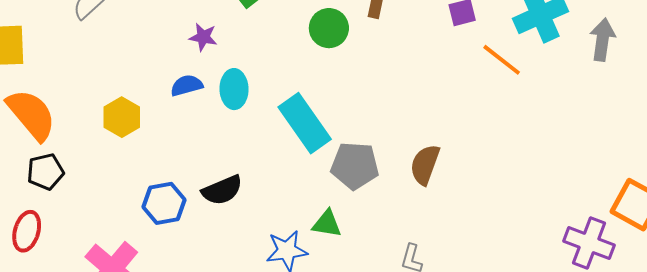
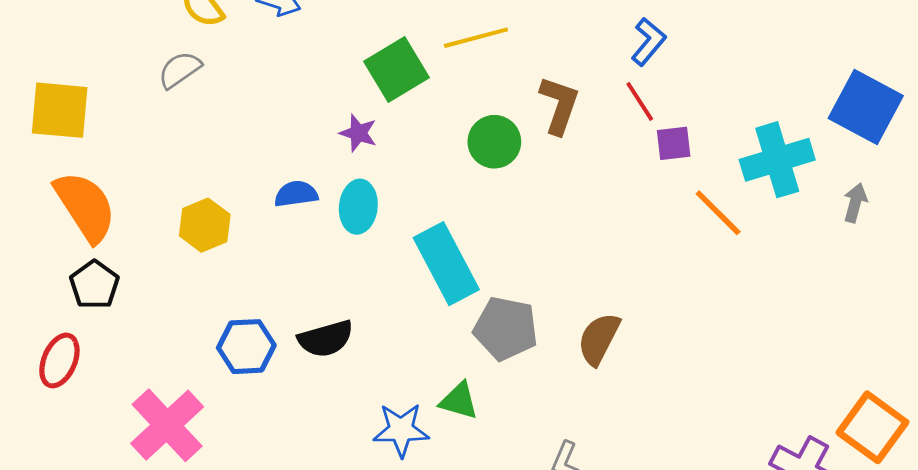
purple star: (203, 37) -> (358, 133), moved
gray arrow: (602, 40) -> (855, 203), size x0.7
black pentagon: (45, 172) -> (94, 285), turned -30

